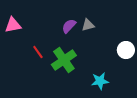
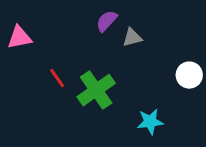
purple semicircle: (69, 26) -> (107, 21), moved

